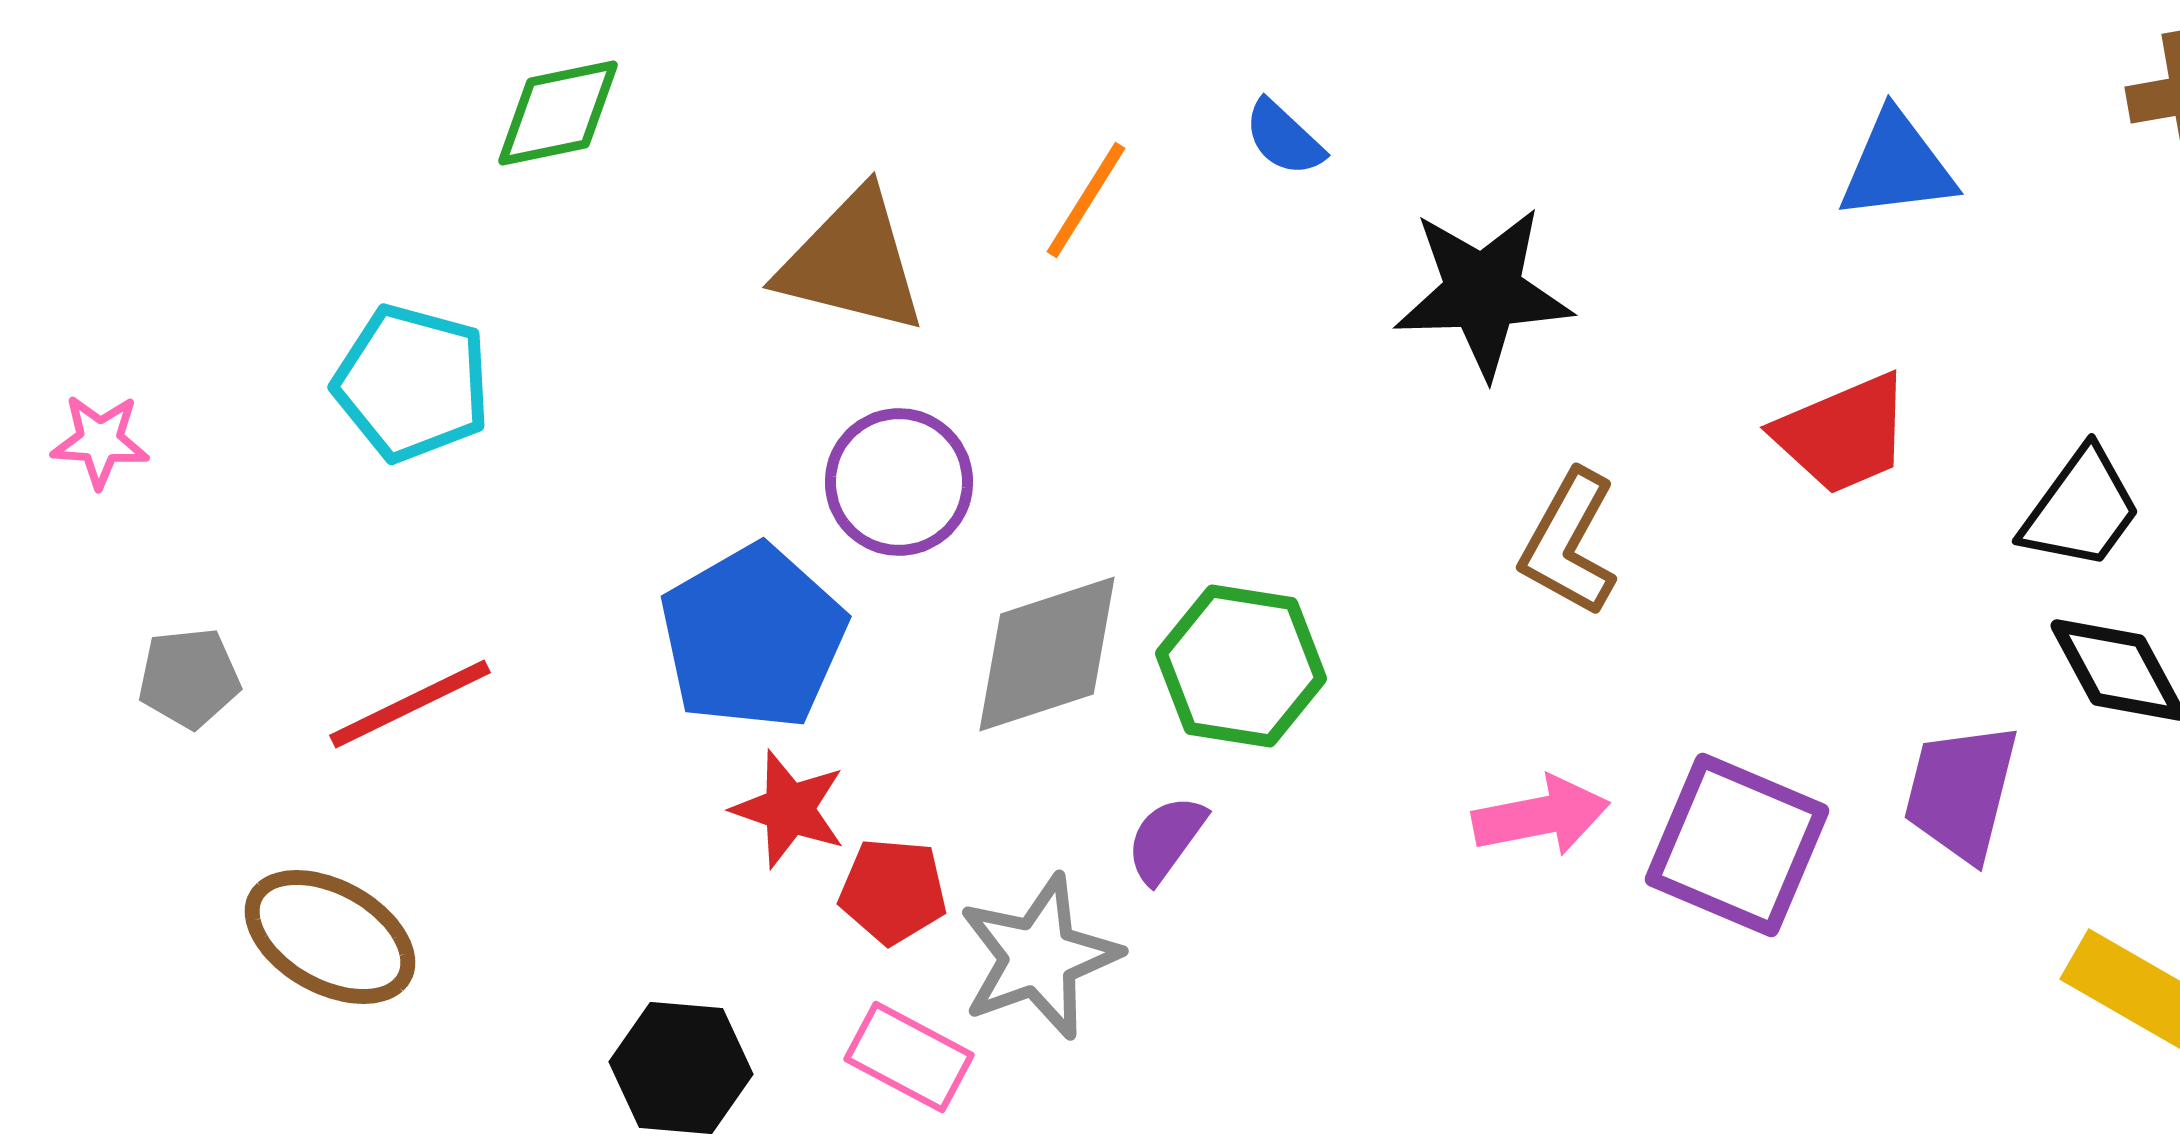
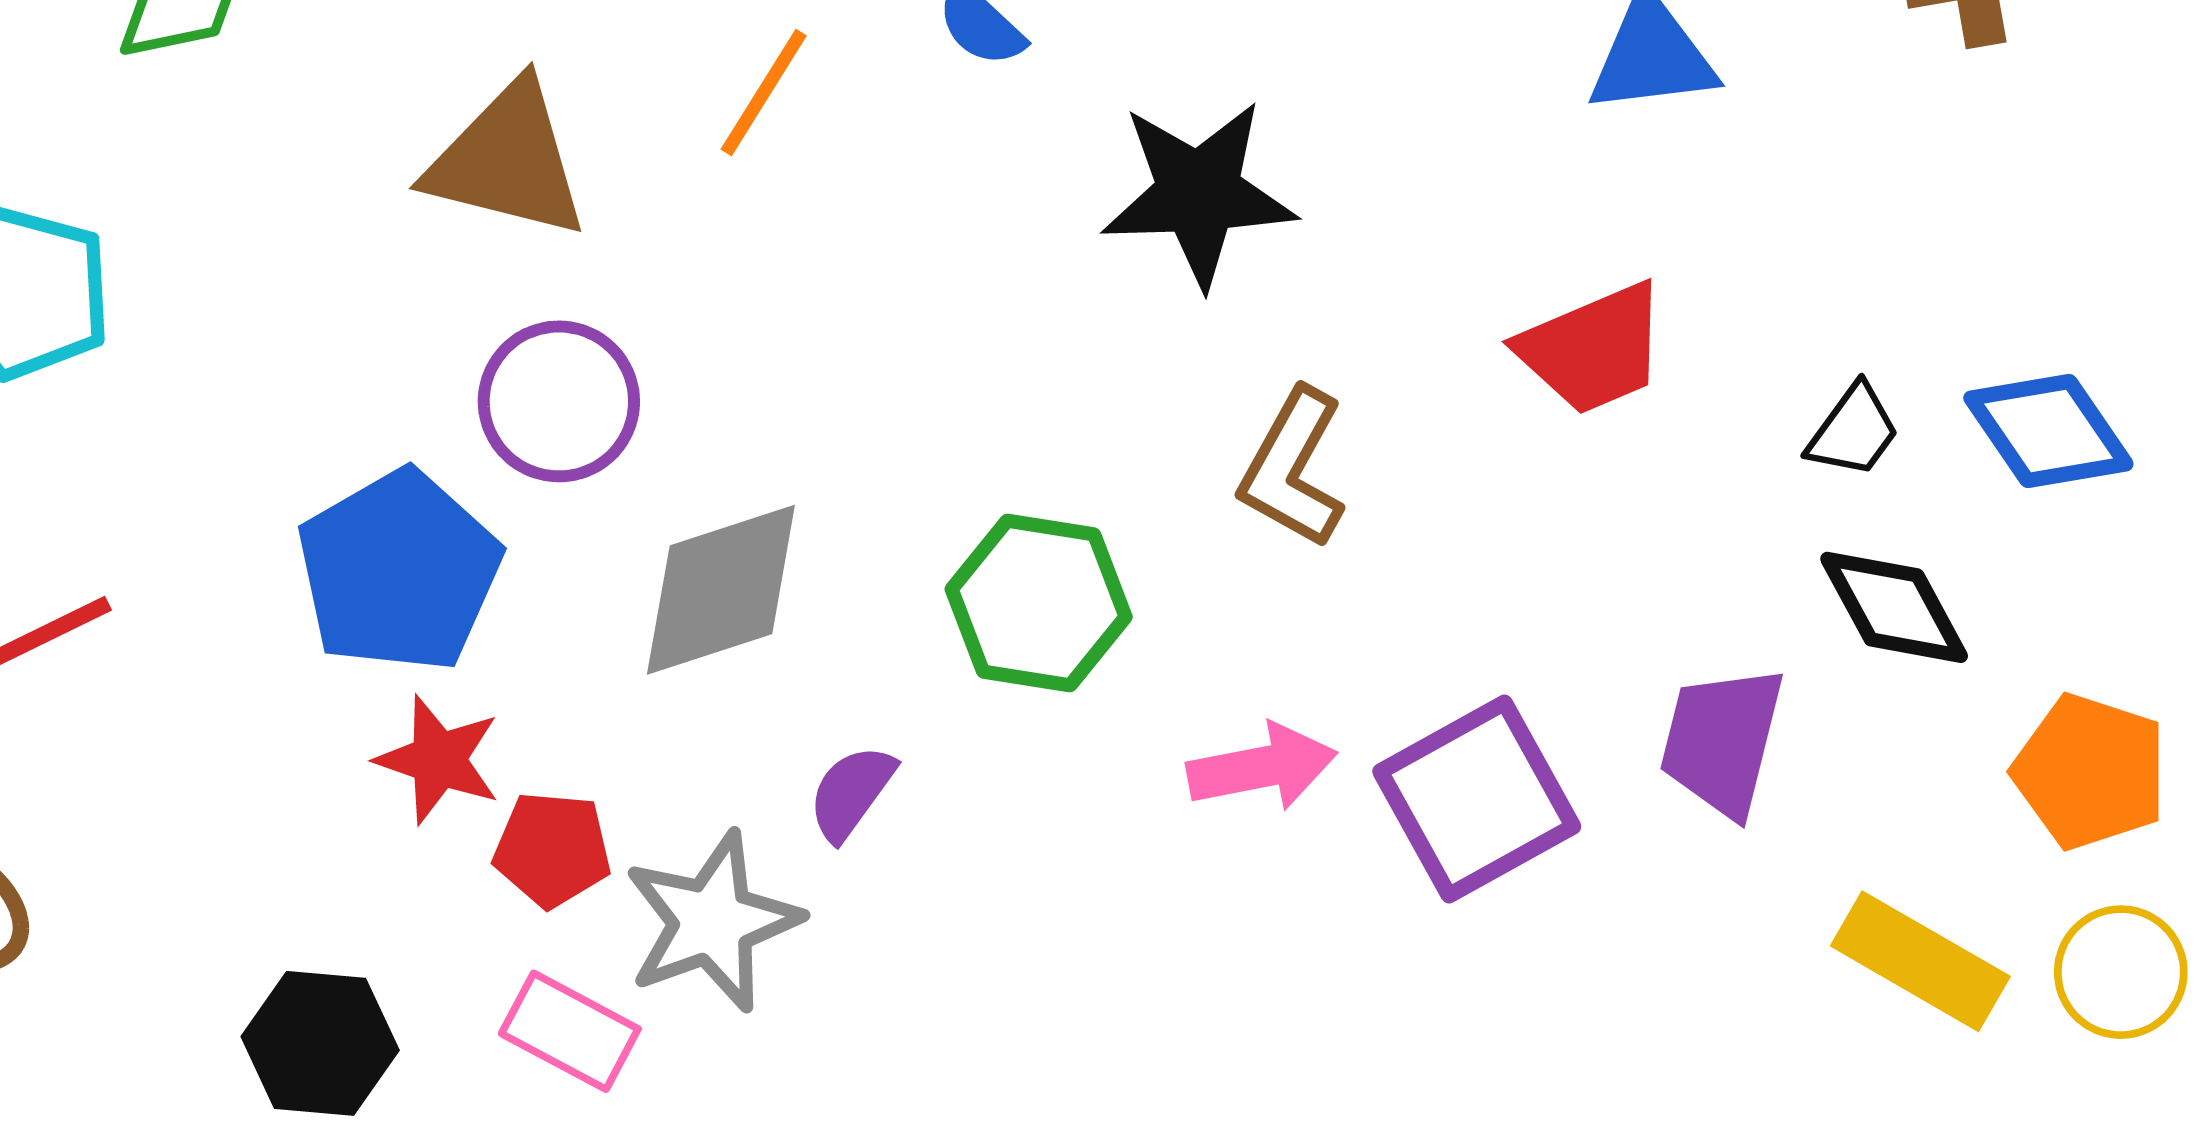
black trapezoid: (2081, 509) -> (1854, 431), size x0.7
green hexagon: (1241, 666) -> (1039, 603), moved
purple square: (1737, 845) -> (1477, 799), turned 38

